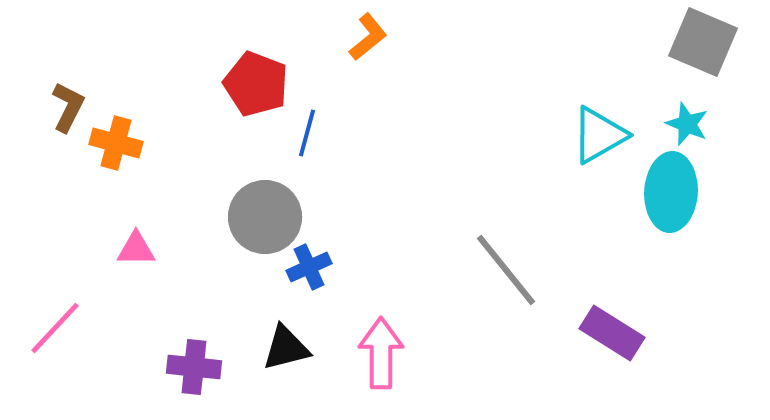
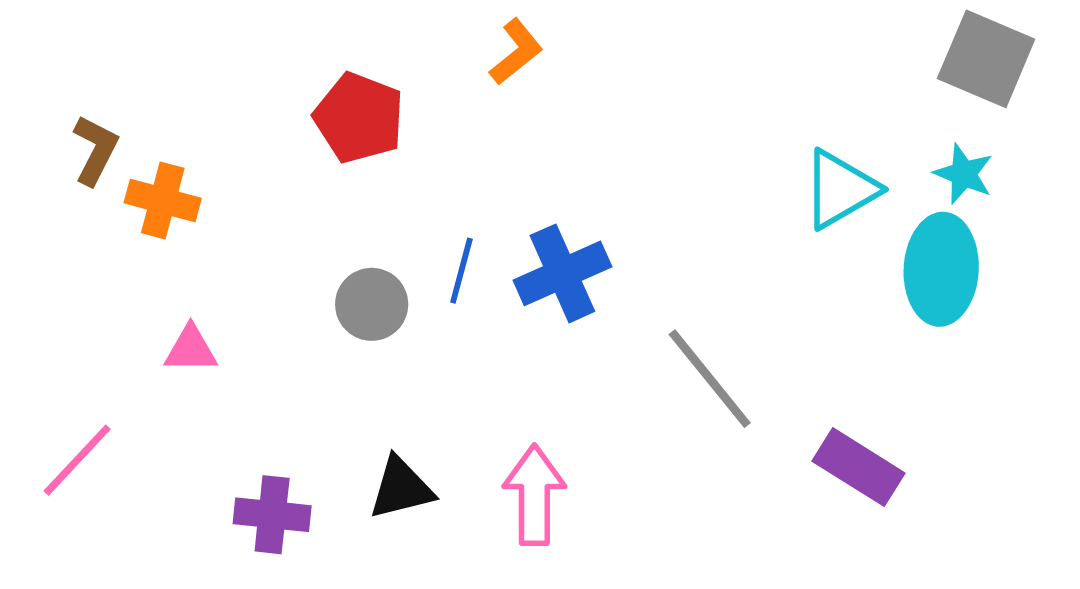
blue line: (307, 133) -> (461, 271), moved
gray circle: (265, 217) -> (372, 304), size x0.7
blue cross: (309, 267) -> (562, 273), moved, size x1.5

